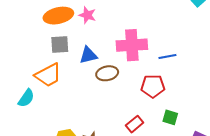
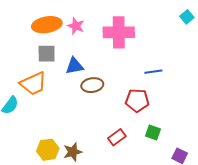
pink cross: (132, 45) -> (119, 32), moved

